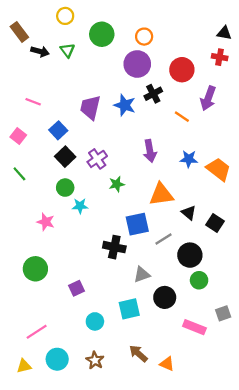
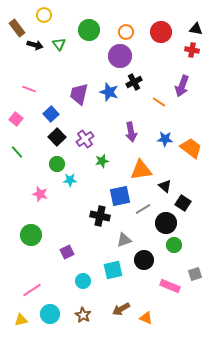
yellow circle: (65, 16) -> (44, 15), moved
red circle: (182, 70) -> (161, 32), moved
black square: (215, 223) -> (183, 203), moved
brown arrow: (138, 353) -> (121, 309), turned -72

